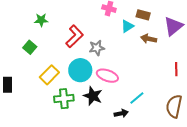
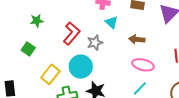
cyan triangle: (127, 26) -> (112, 22), moved, turned -40
brown arrow: (149, 39) -> (137, 39), moved
pink ellipse: (107, 76) -> (143, 65), moved

